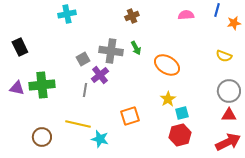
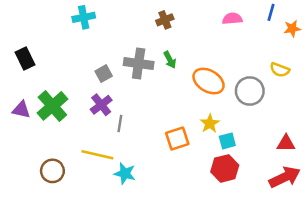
purple cross: (100, 75) -> (101, 105), moved
green cross: (42, 85) -> (52, 106), turned -35
gray line: (85, 90) -> (120, 123), moved
gray circle: (229, 91) -> (250, 91), moved
orange square: (130, 116) -> (177, 138), moved

